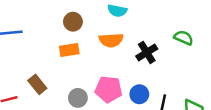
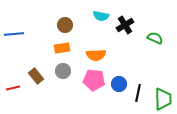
orange semicircle: (111, 40) -> (96, 55), moved
black cross: (147, 52) -> (125, 25), moved
gray circle: (78, 98) -> (63, 71), moved

